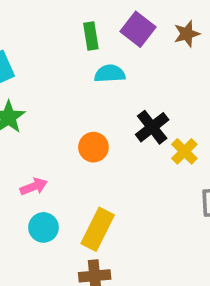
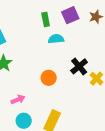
purple square: (138, 29) -> (70, 15), turned 30

